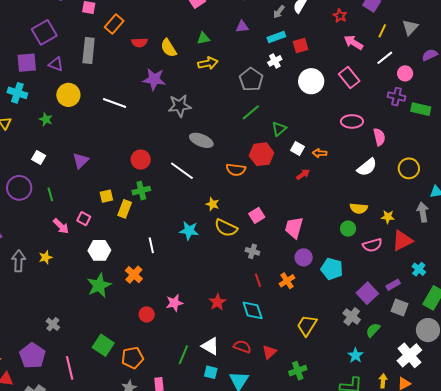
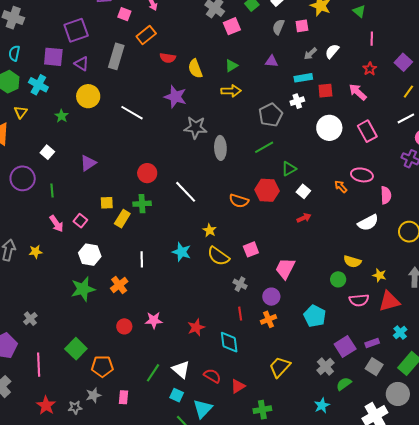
green triangle: (203, 38) -> (231, 66), turned -32
pink arrow: (353, 42) -> (358, 92), moved
gray ellipse: (201, 140) -> (220, 148), moved, turned 55
orange arrow: (320, 153) -> (341, 187), moved, turned 32
purple circle: (304, 257) -> (271, 297), moved

